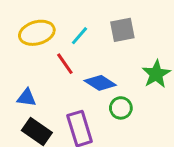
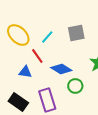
yellow ellipse: (37, 33) -> (18, 35), turned 60
blue triangle: (27, 98) -> (25, 72), moved

